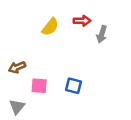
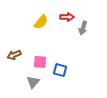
pink square: (39, 86) -> (40, 62), moved
gray triangle: (17, 107) -> (33, 82), moved

